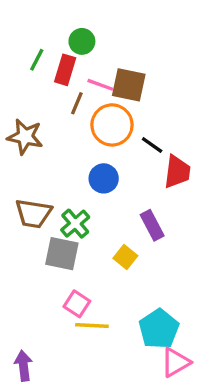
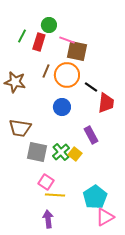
pink line: (100, 85) -> (67, 40), moved
brown line: (77, 103) -> (46, 71), moved
green cross: (75, 224) -> (61, 152), moved
purple arrow: (23, 366) -> (48, 219), moved

